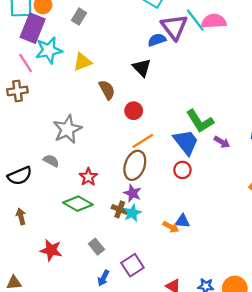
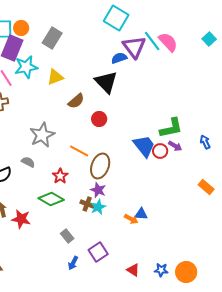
gray rectangle: (79, 17) -> (52, 38), size x1.5
pink semicircle: (214, 21) -> (168, 42), turned 50
black triangle: (142, 68) -> (106, 82), size x1.4
brown semicircle: (107, 90) -> (76, 101), turned 78
green L-shape: (200, 121) -> (171, 128), moved, turned -70
orange line: (143, 141) -> (79, 151), moved, turned 60
red circle: (182, 170) -> (160, 151), moved
red star: (51, 250) -> (21, 219), moved

